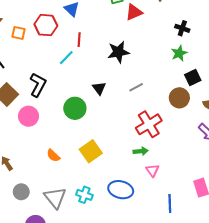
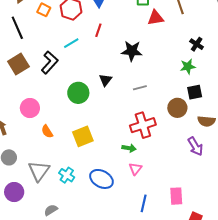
cyan line: (66, 58) -> (71, 43), moved
pink circle: (28, 116) -> (30, 108), moved

